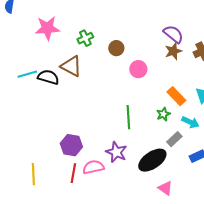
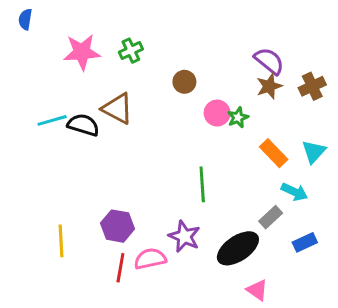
green cross: (85, 38) -> (131, 51), moved
green star: (163, 114) -> (238, 117), moved
yellow line: (33, 174) -> (61, 241), moved

